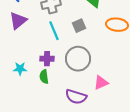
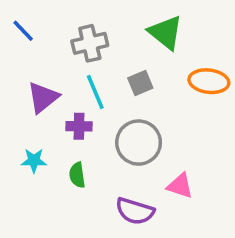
purple triangle: (18, 21) -> (43, 97), moved
purple cross: (47, 59) -> (79, 126), moved
pink triangle: (101, 83) -> (180, 186), turned 42

